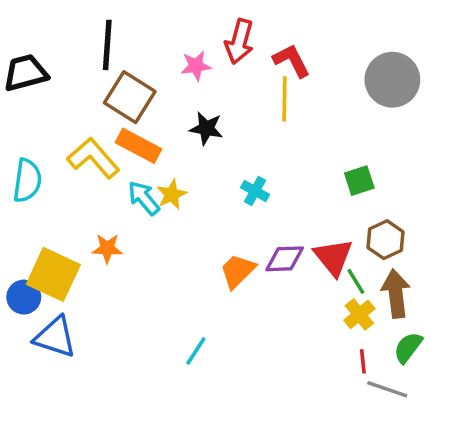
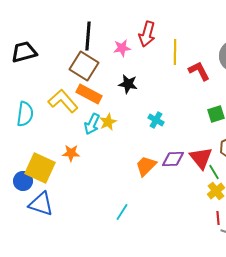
black line: (107, 45) -> (88, 36), moved
red L-shape: (292, 61) -> (199, 71), moved
yellow line: (285, 99) -> (175, 52), moved
cyan arrow: (144, 198) -> (92, 124), turned -115

